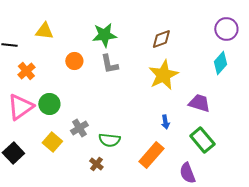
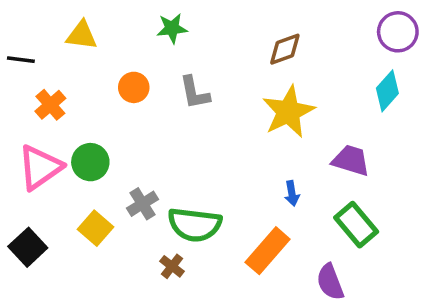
green star: (104, 35) -> (172, 28), moved, size x0.7
green semicircle: (109, 140) -> (195, 225), size x1.4

